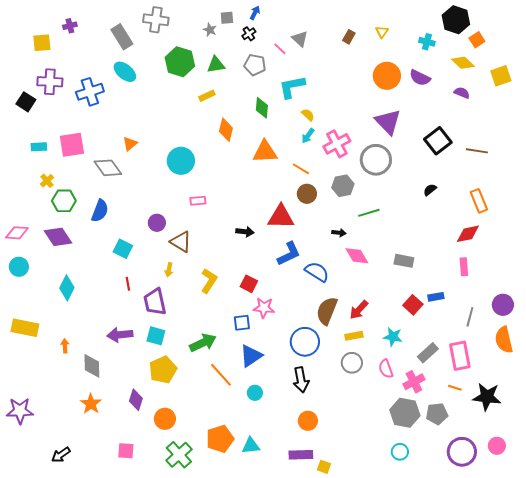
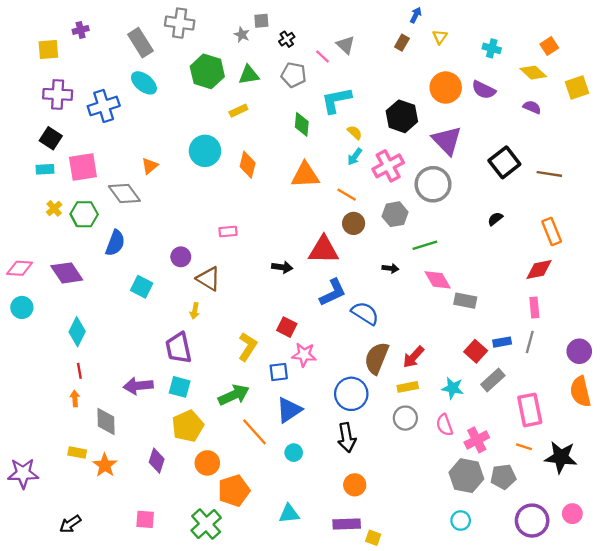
blue arrow: (255, 13) -> (416, 15), moved
black hexagon: (456, 20) -> (402, 116), moved
black square: (26, 102) -> (51, 138), moved
orange diamond: (226, 130) -> (248, 165), moved
cyan circle: (181, 161) -> (205, 151), moved
green hexagon: (64, 201) -> (84, 214), moved
pink diamond: (357, 256) -> (438, 280), moved
yellow L-shape: (209, 281) -> (248, 347), moved
red line: (128, 284) -> (79, 371), moved
gray line: (470, 317) -> (530, 342), moved
yellow rectangle: (25, 328) -> (77, 453), moved, size x0.6
gray rectangle: (428, 353) -> (493, 380), moved
orange circle: (165, 419) -> (207, 463), moved
orange pentagon: (220, 439) -> (234, 491), moved

